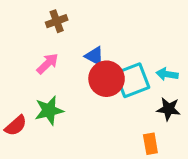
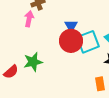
blue triangle: (94, 56) -> (71, 26), moved, turned 32
pink arrow: (48, 64) -> (29, 19), moved, turned -35

